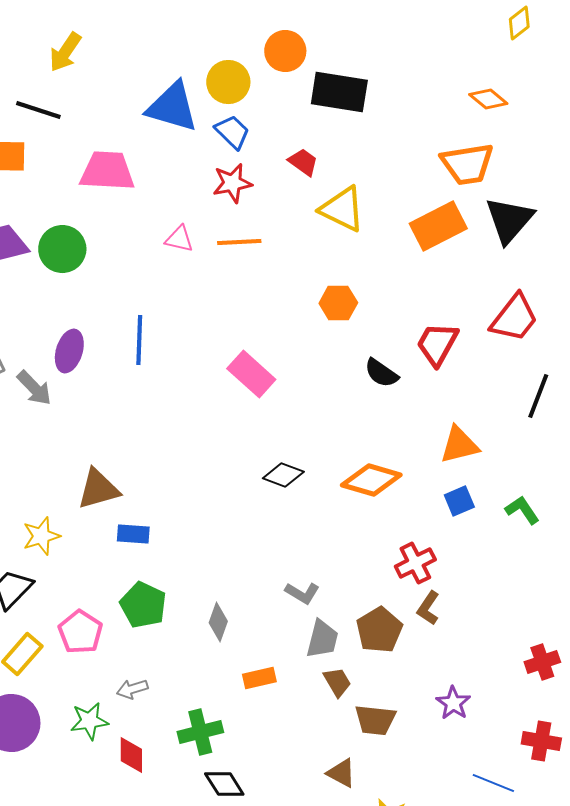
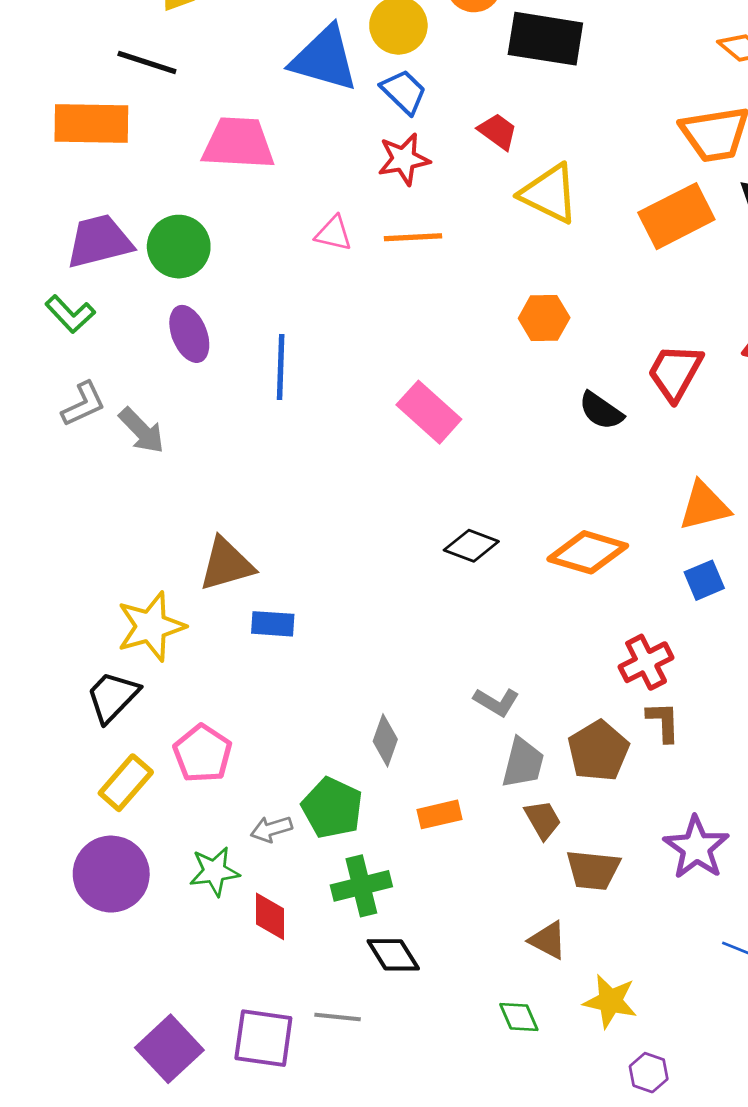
purple ellipse: (69, 351) -> (189, 334), moved, turned -39
yellow star: (41, 536) -> (151, 626), size x1.4
green pentagon: (143, 605) -> (332, 808), moved
brown L-shape: (428, 608) -> (663, 722), turned 144
purple star: (453, 703) -> (696, 848), size x1.4

